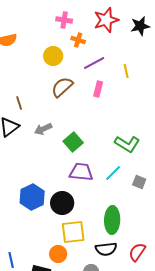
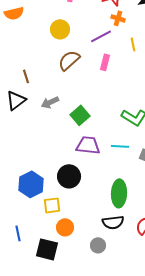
orange cross: (78, 40) -> (118, 18), moved
cyan line: (113, 173) -> (120, 146), turned 48
blue hexagon: (32, 197) -> (31, 184), moved
yellow square: (73, 232) -> (52, 205), moved, size x0.7

